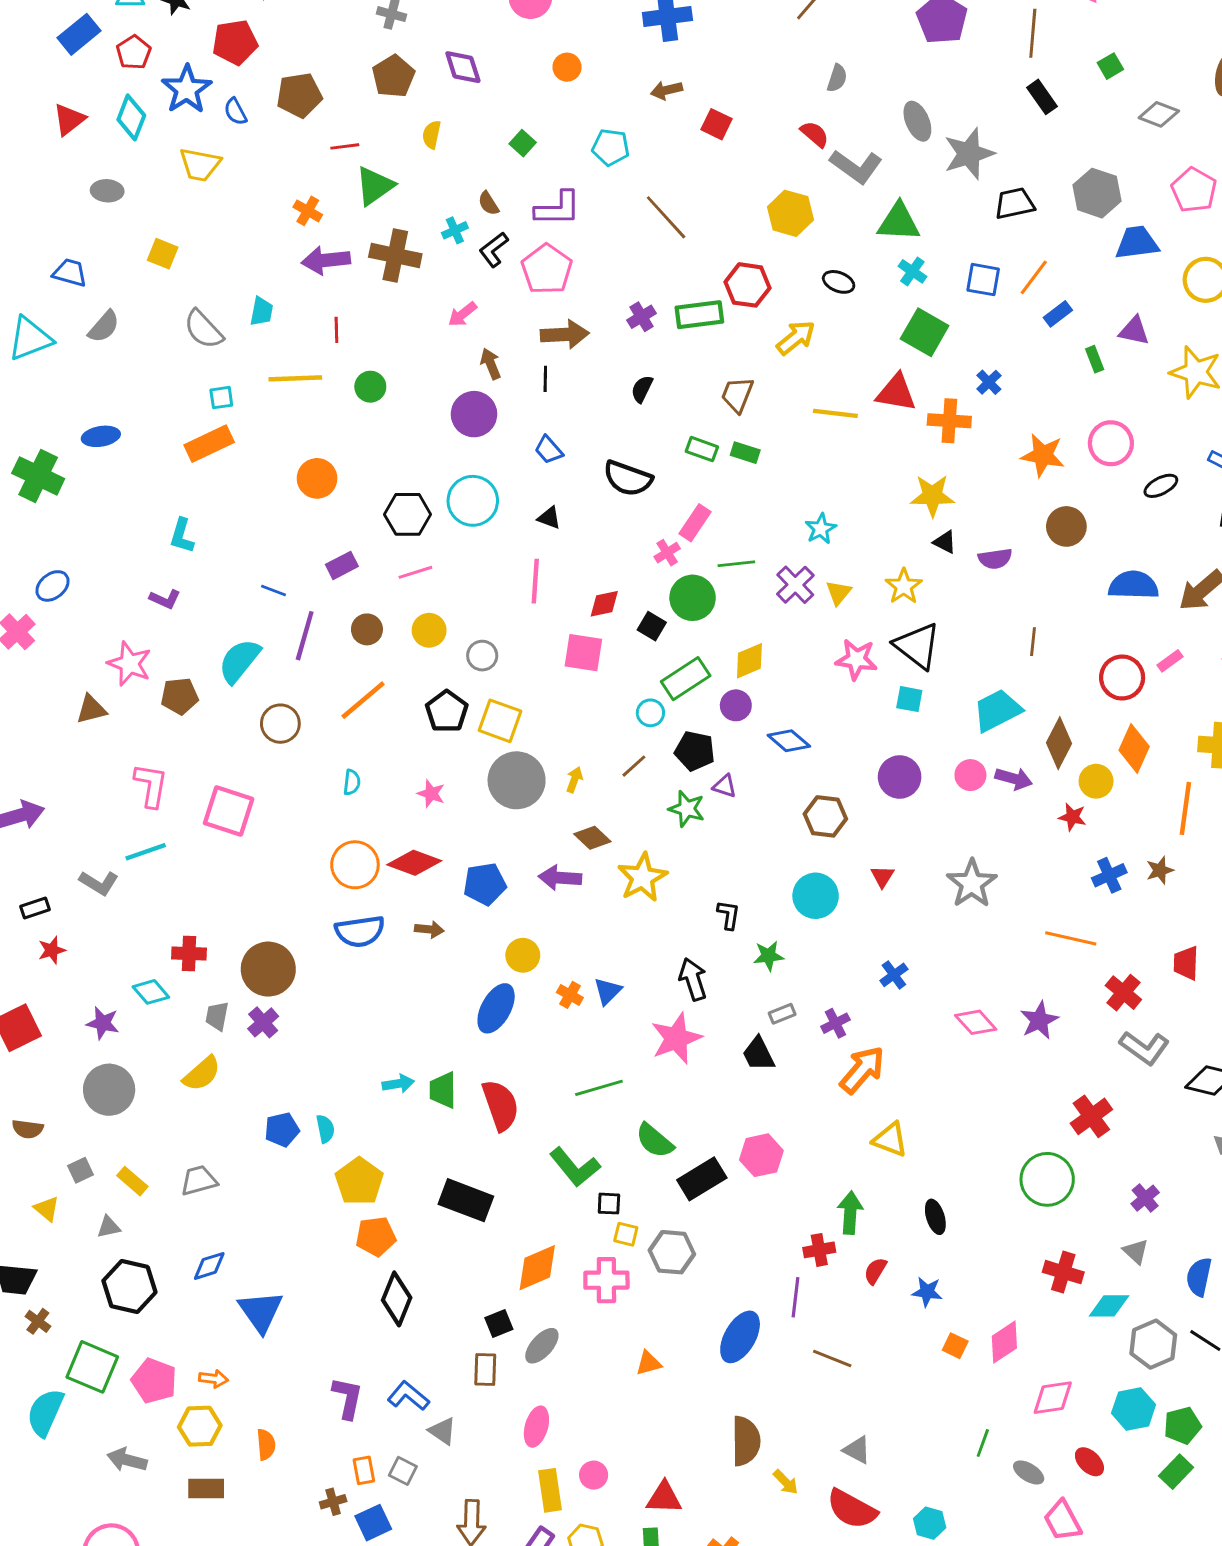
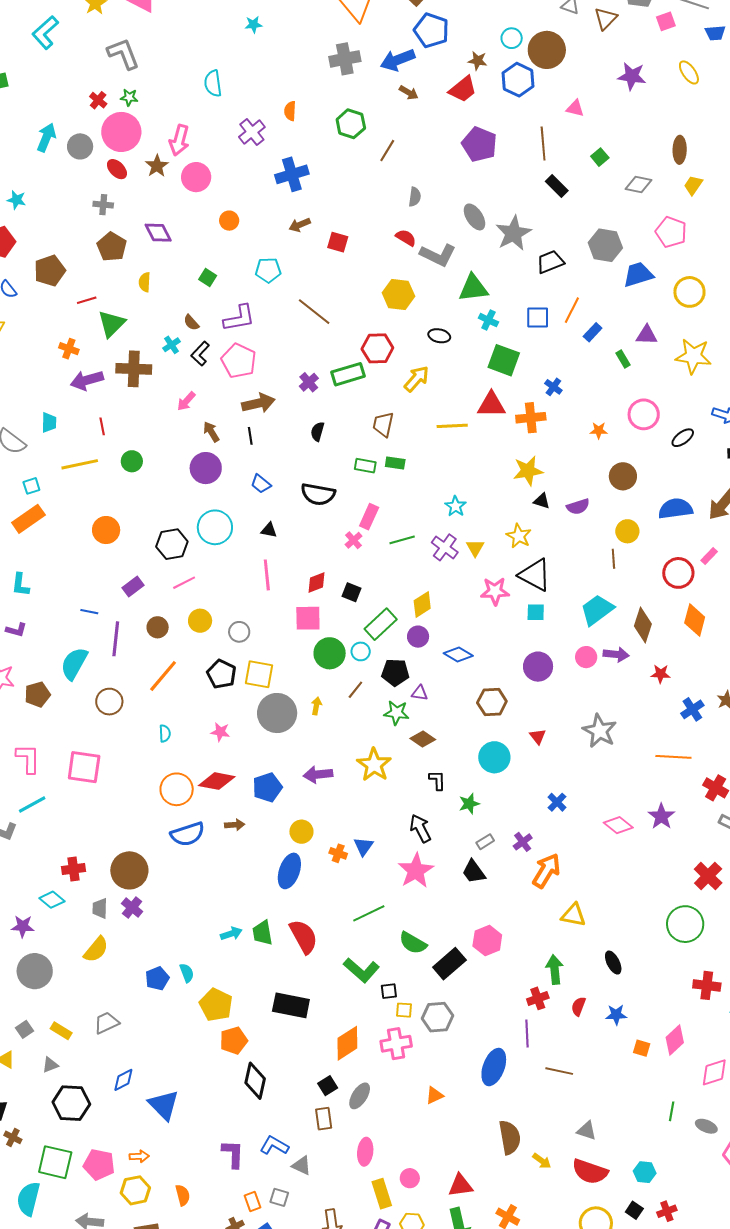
orange star: (1043, 455) -> (599, 430), size x0.6
green circle: (693, 598) -> (330, 653), moved
yellow circle: (1096, 781) -> (627, 531), moved
brown diamond: (592, 838) -> (423, 739), moved

